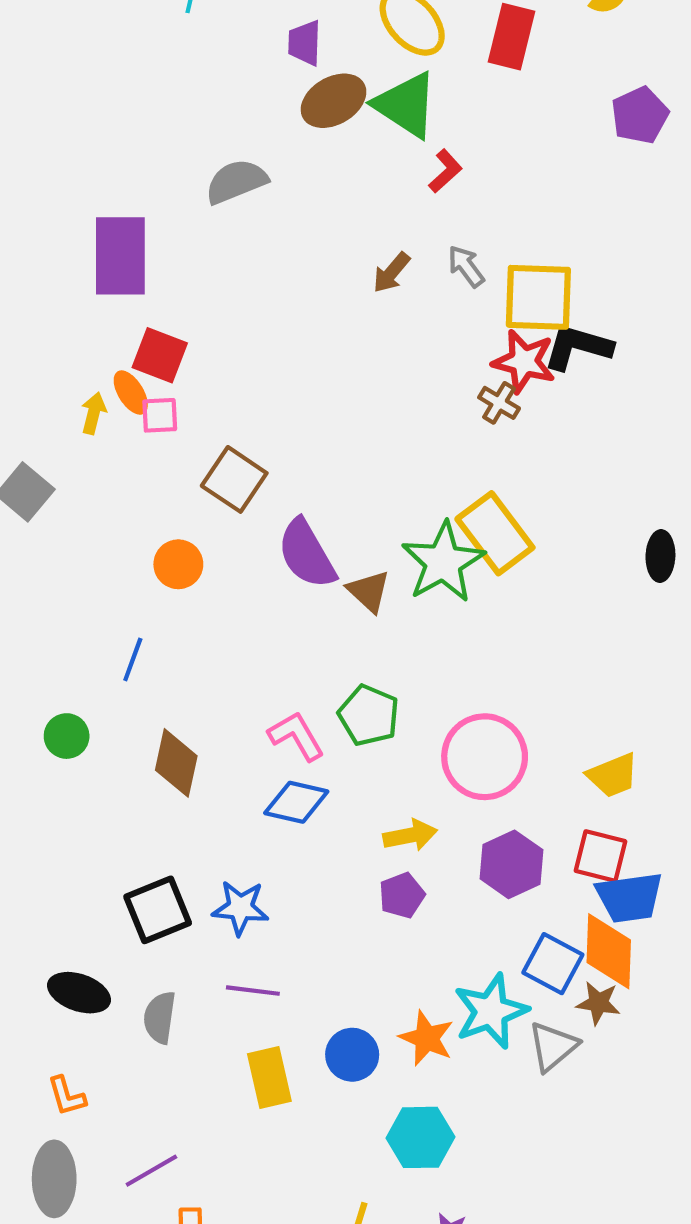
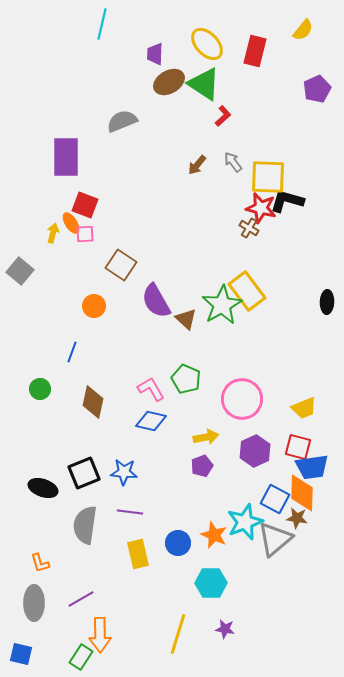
black ellipse: (79, 993) -> (43, 488), moved
gray semicircle: (160, 1017) -> (85, 525), size x1.5
gray triangle: (553, 1046) -> (275, 539), size x1.4

